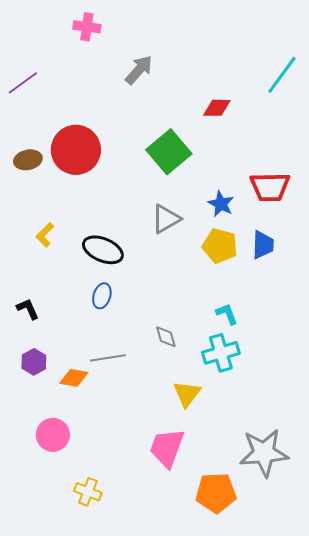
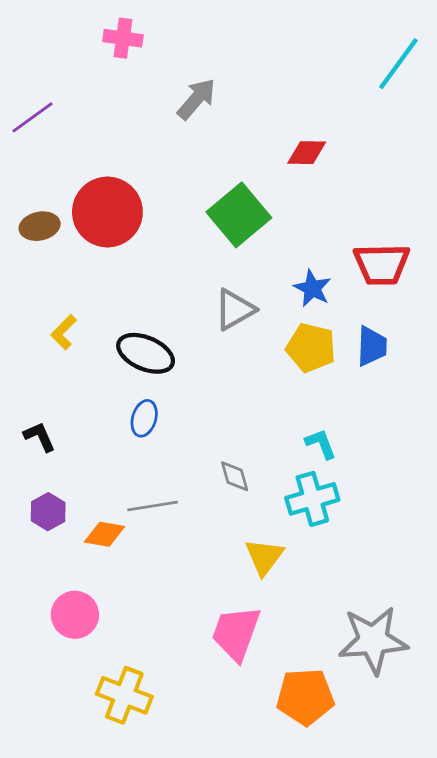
cyan line: (282, 75) -> (399, 64), moved
yellow cross: (88, 492) -> (124, 695), size x1.4

